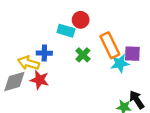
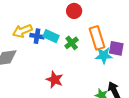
cyan rectangle: (66, 31) -> (51, 36), moved
yellow arrow: (29, 63) -> (22, 31), moved, turned -48
red star: (40, 80) -> (55, 80), moved

